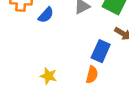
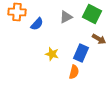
yellow star: (48, 76) -> (52, 54), moved

